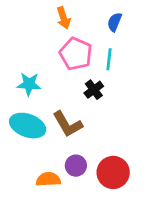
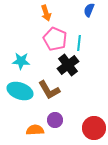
blue semicircle: (115, 22) -> (89, 10), moved
black cross: (94, 90) -> (68, 65), size x1.5
red circle: (113, 172) -> (94, 128), moved

